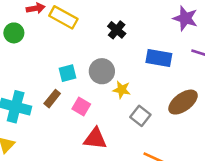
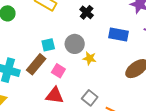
brown rectangle: (52, 99) -> (36, 64), size x1.5
gray square: (140, 116) -> (90, 98), moved
red triangle: (95, 139) -> (55, 95), moved

